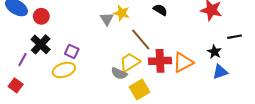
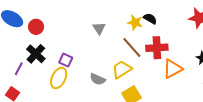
yellow star: (122, 13) -> (135, 23), moved
red cross: (160, 61) -> (157, 48), moved
yellow ellipse: (64, 70) -> (59, 78), turned -45
gray semicircle: (119, 73) -> (98, 79), moved

